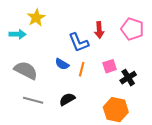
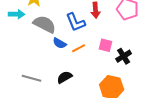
pink square: (110, 66) -> (106, 45), turned 32
orange line: (82, 69) -> (79, 48), turned 48
gray semicircle: (26, 70) -> (45, 24), moved

